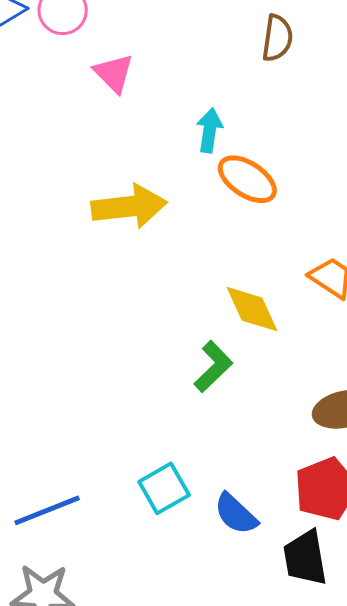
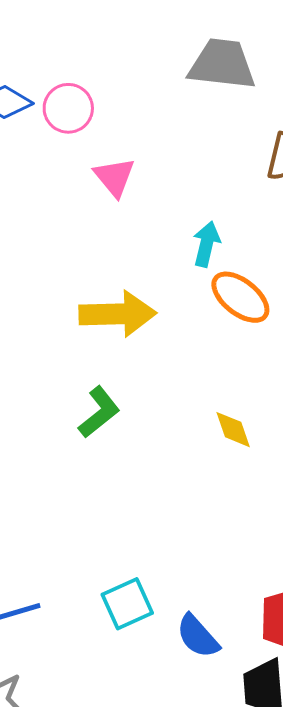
yellow diamond: (252, 309) -> (233, 430), size x0.7
green L-shape: (213, 367) -> (99, 412), moved

